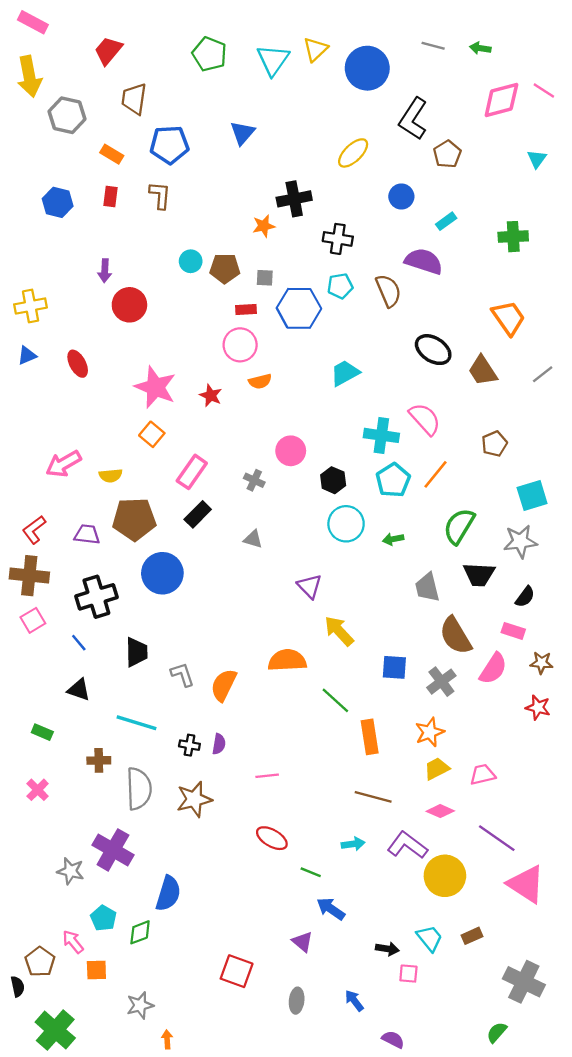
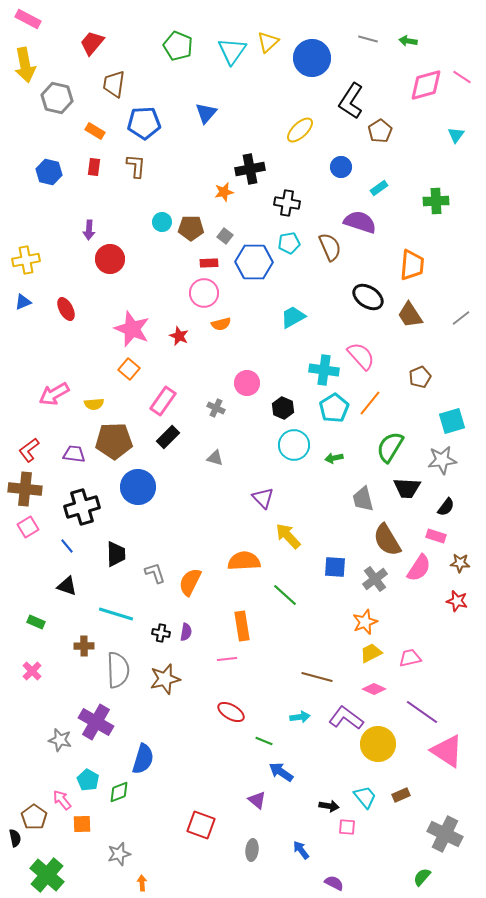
gray square: (265, 278) -> (225, 236), turned 35
orange trapezoid: (509, 318) -> (412, 265), moved, turned 40
orange rectangle: (370, 737) -> (242, 626), moved

